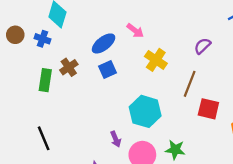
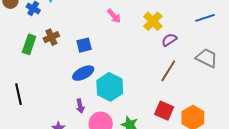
blue ellipse: (104, 43) -> (83, 73), moved
yellow cross: (156, 60) -> (153, 21), moved
brown line: (190, 84) -> (168, 71), moved
red square: (208, 109) -> (164, 111), moved

